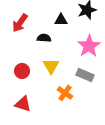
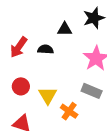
red arrow: (20, 23) -> (19, 47), moved
yellow triangle: (51, 66) -> (48, 95), moved

